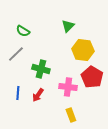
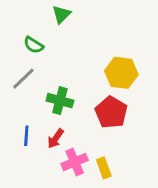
green triangle: (68, 26) -> (61, 14), moved
red pentagon: (92, 77) -> (111, 112), moved
pink cross: (68, 87) -> (75, 162), moved, turned -30

